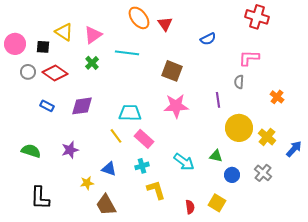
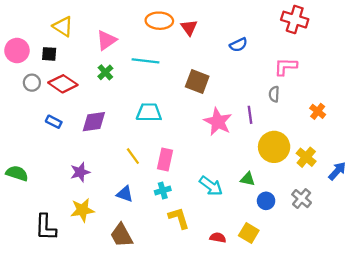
orange ellipse: (139, 18) -> (159, 21), turned -50
yellow triangle: (64, 32) -> (63, 26), moved
pink star: (176, 106) -> (218, 122), moved, turned 30
cyan trapezoid: (130, 113) -> (149, 112), moved
pink rectangle: (144, 139) -> (165, 160), turned 60
green semicircle: (31, 151) -> (17, 173), moved
yellow star: (87, 183) -> (82, 210), moved, size x1.5
red semicircle: (190, 207) -> (218, 238), turned -72

